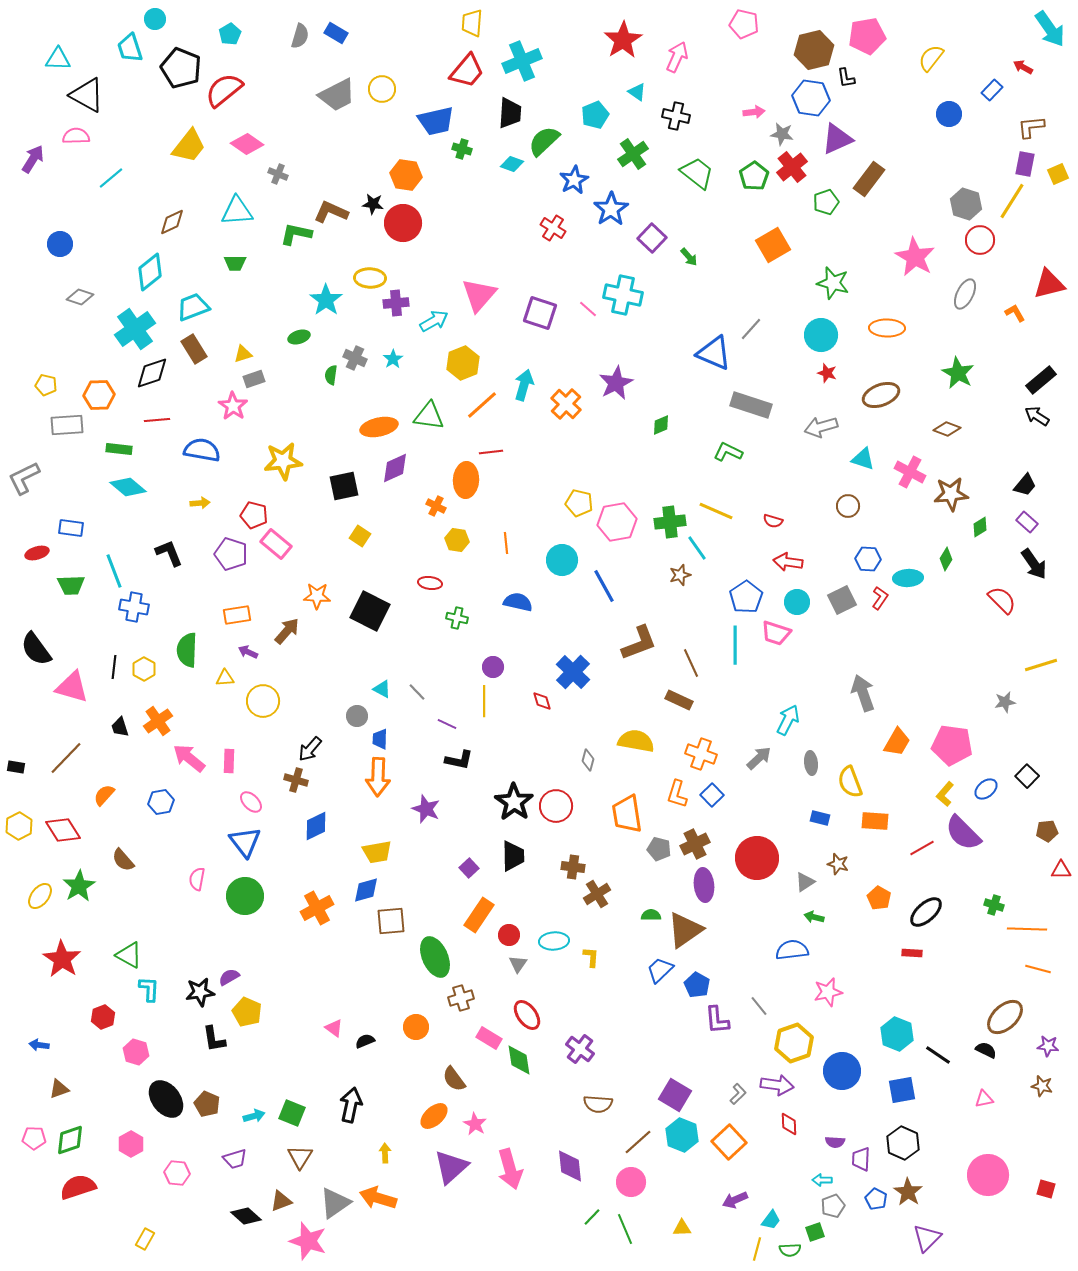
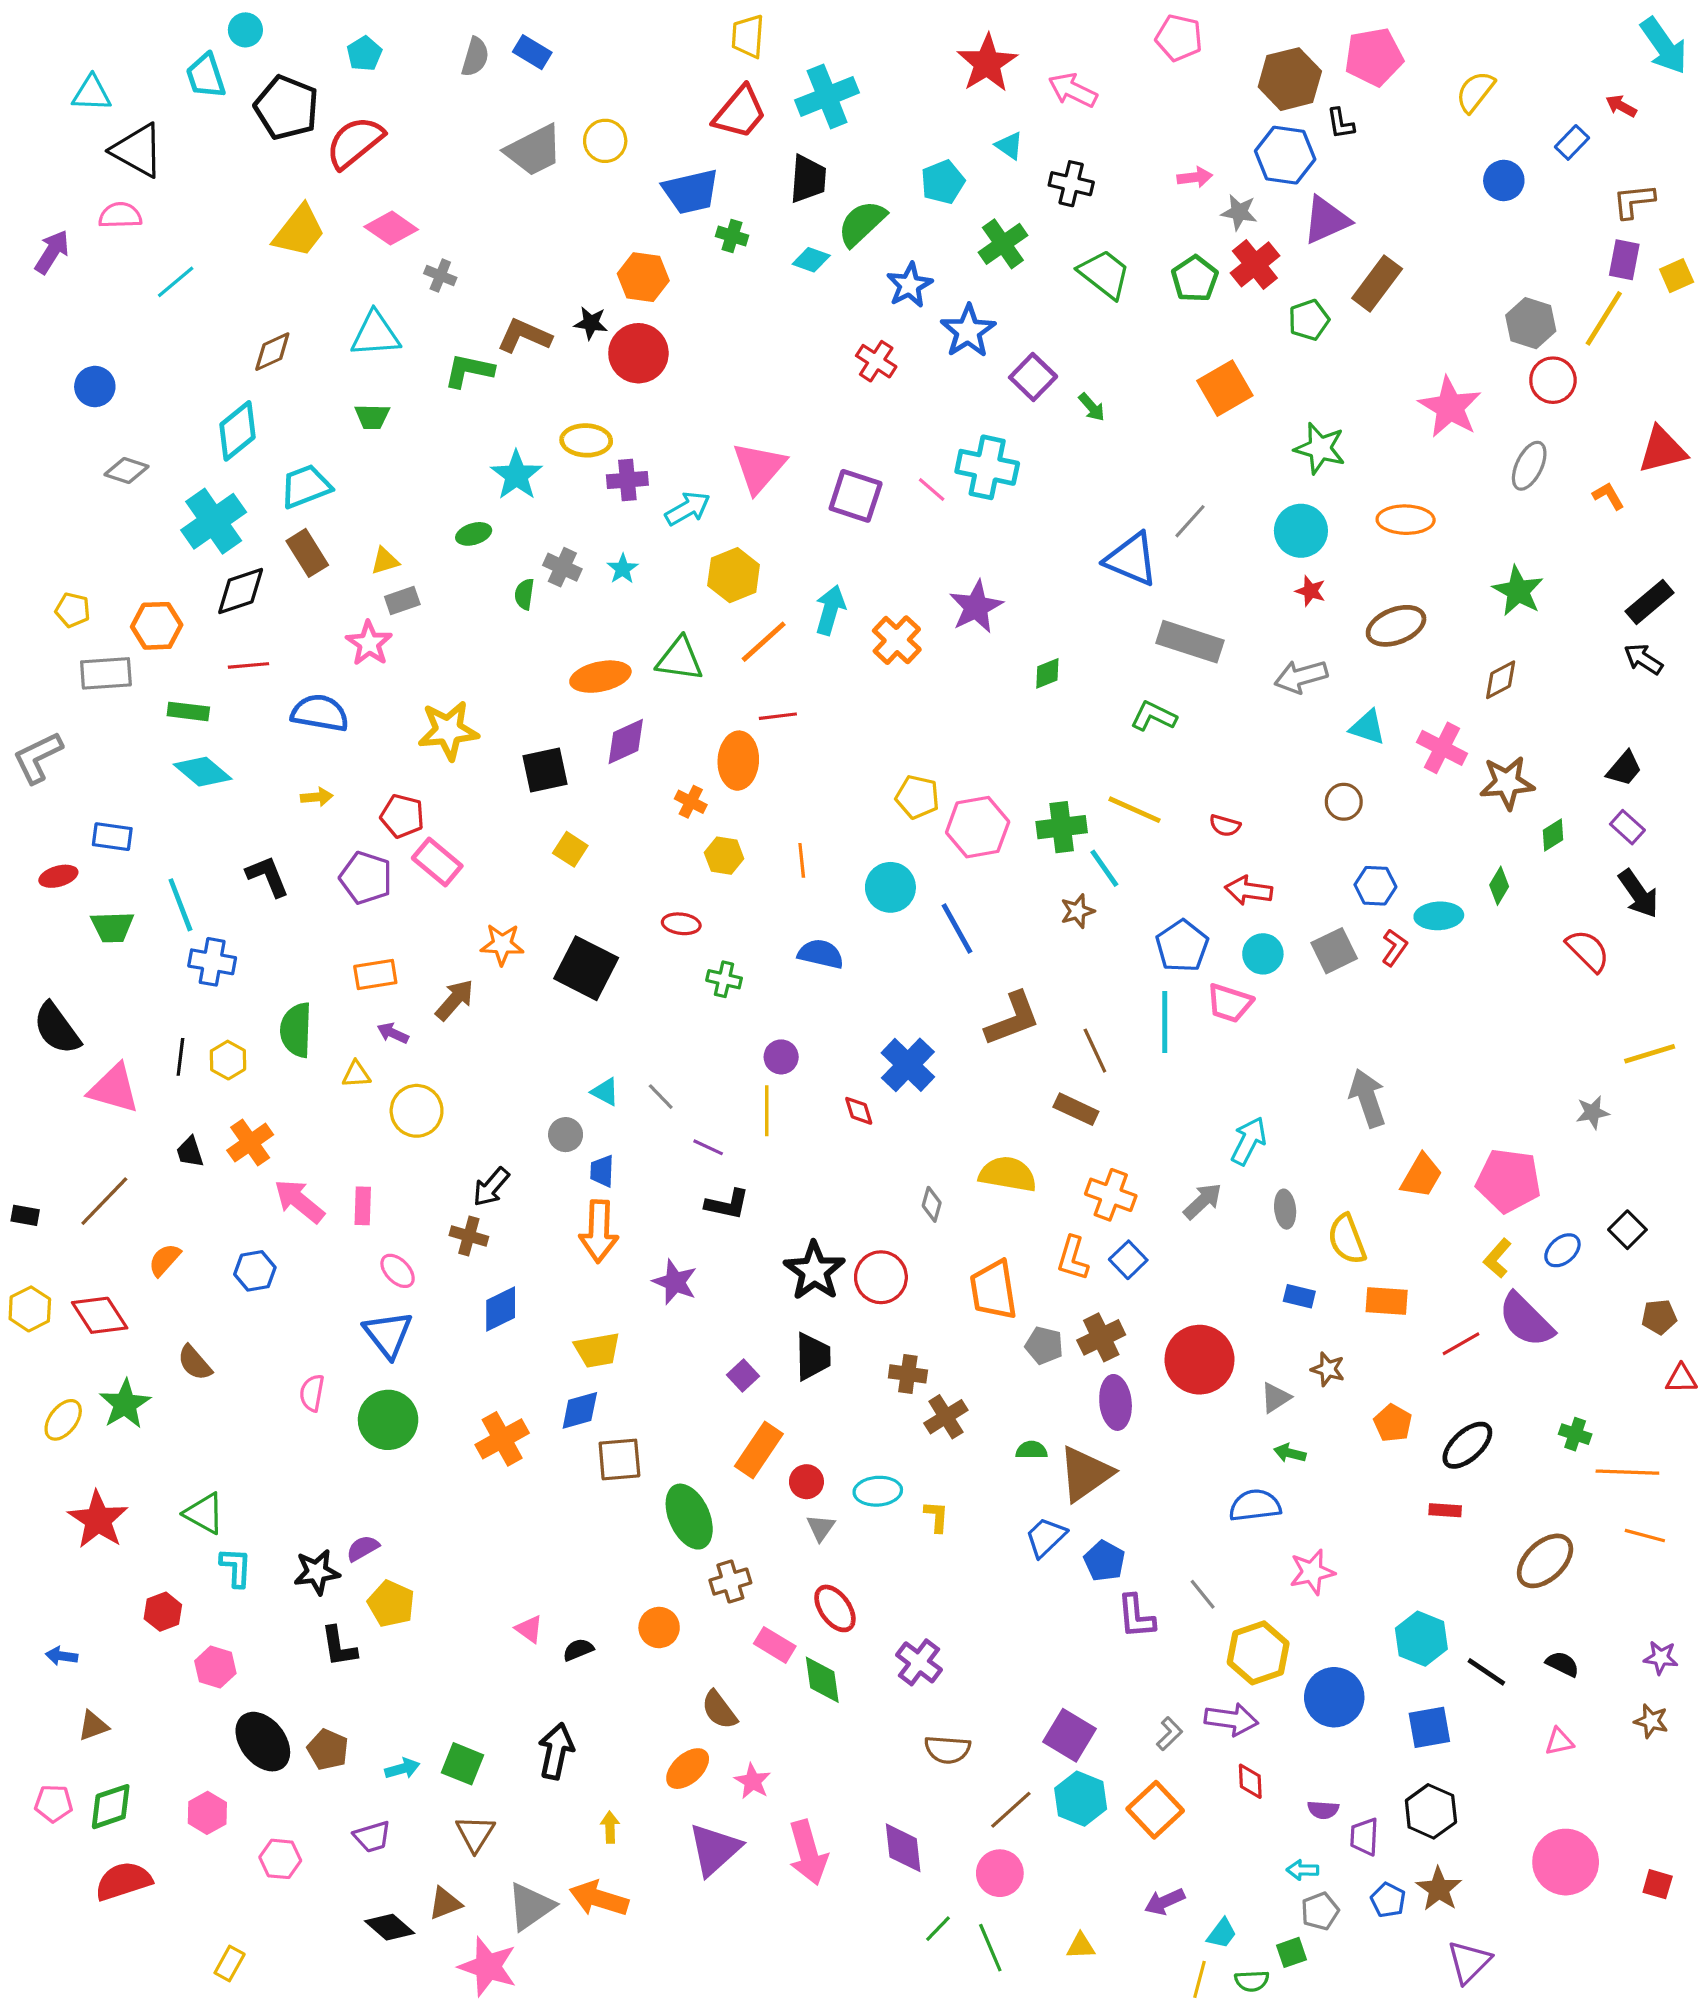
pink arrow: (677, 57) -> (1073, 90), turned -88
brown diamond: (947, 429) -> (1501, 680), turned -48
brown ellipse: (1005, 1017) -> (1545, 1561), moved

